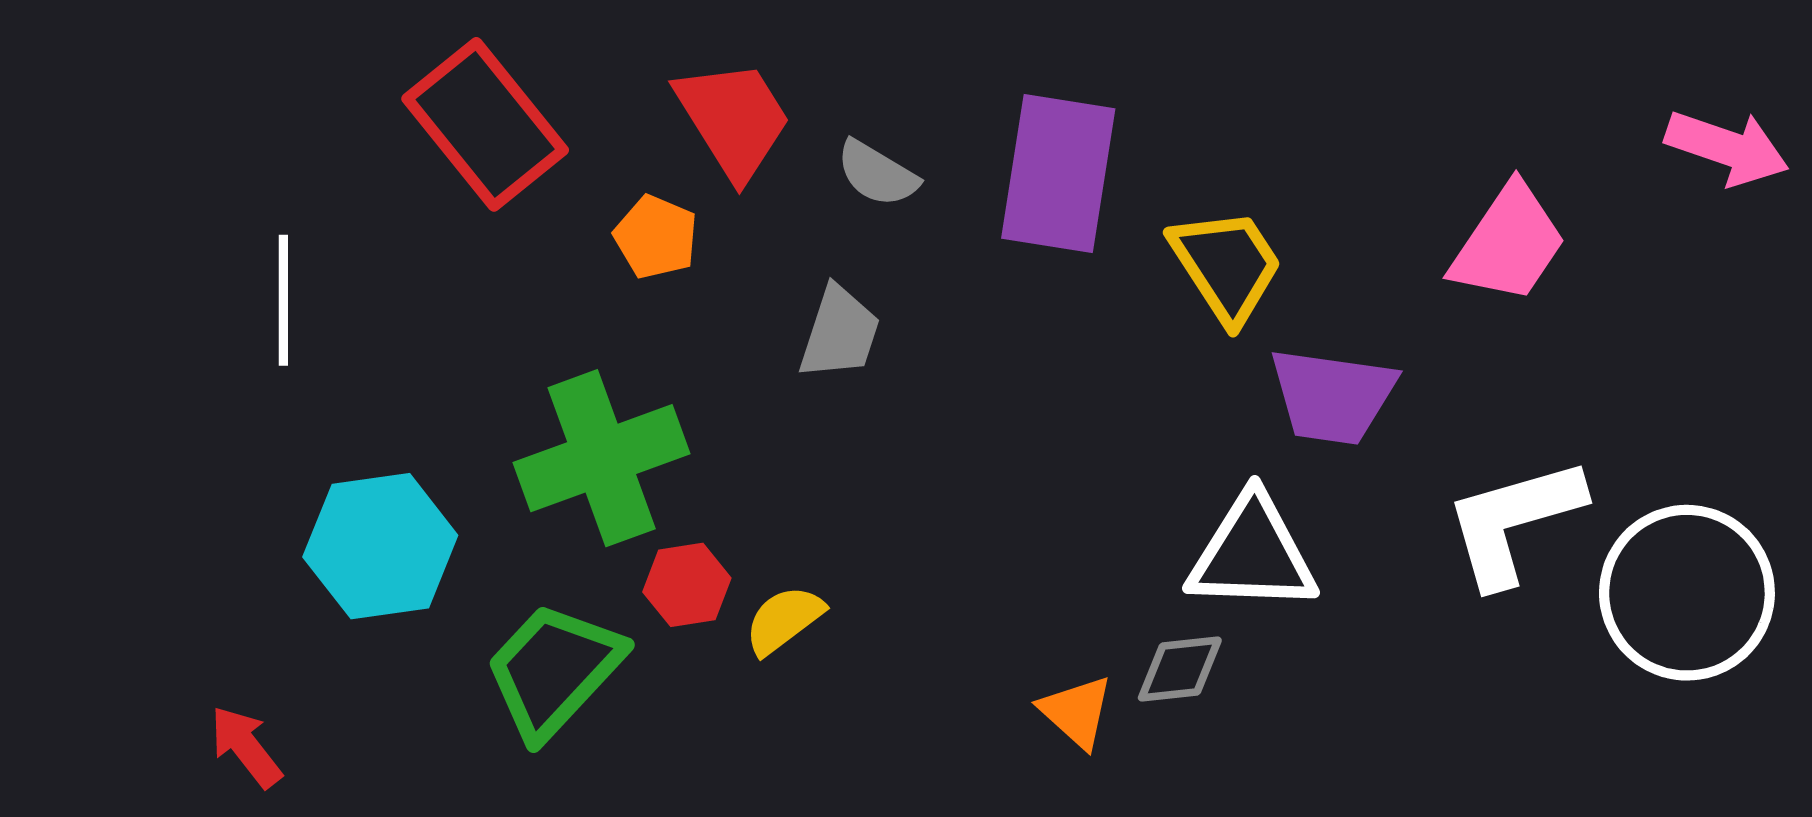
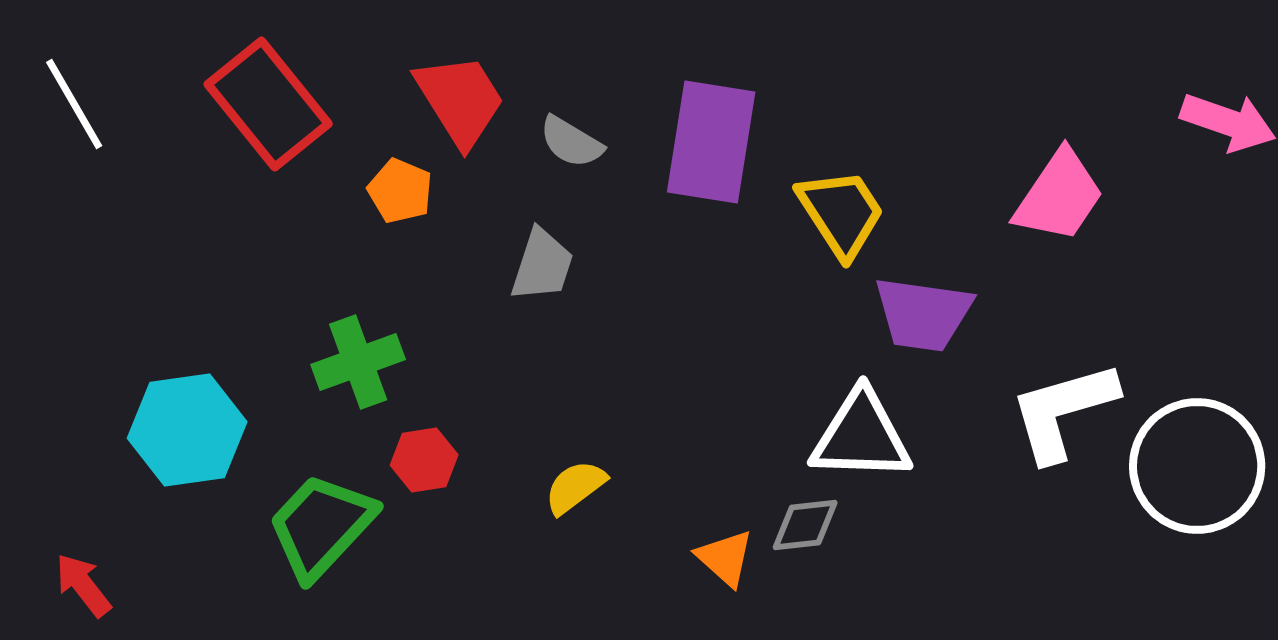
white line: (283, 300) -> (74, 104), moved, turned -30
green cross: (602, 458) -> (358, 362), size x0.7
yellow semicircle: (784, 620) -> (575, 487), moved

